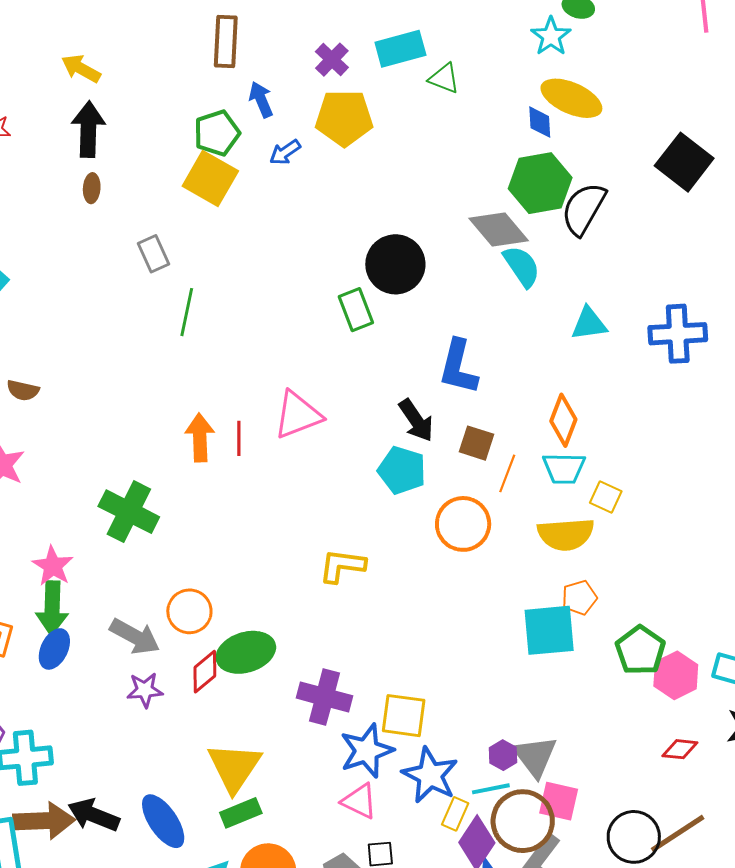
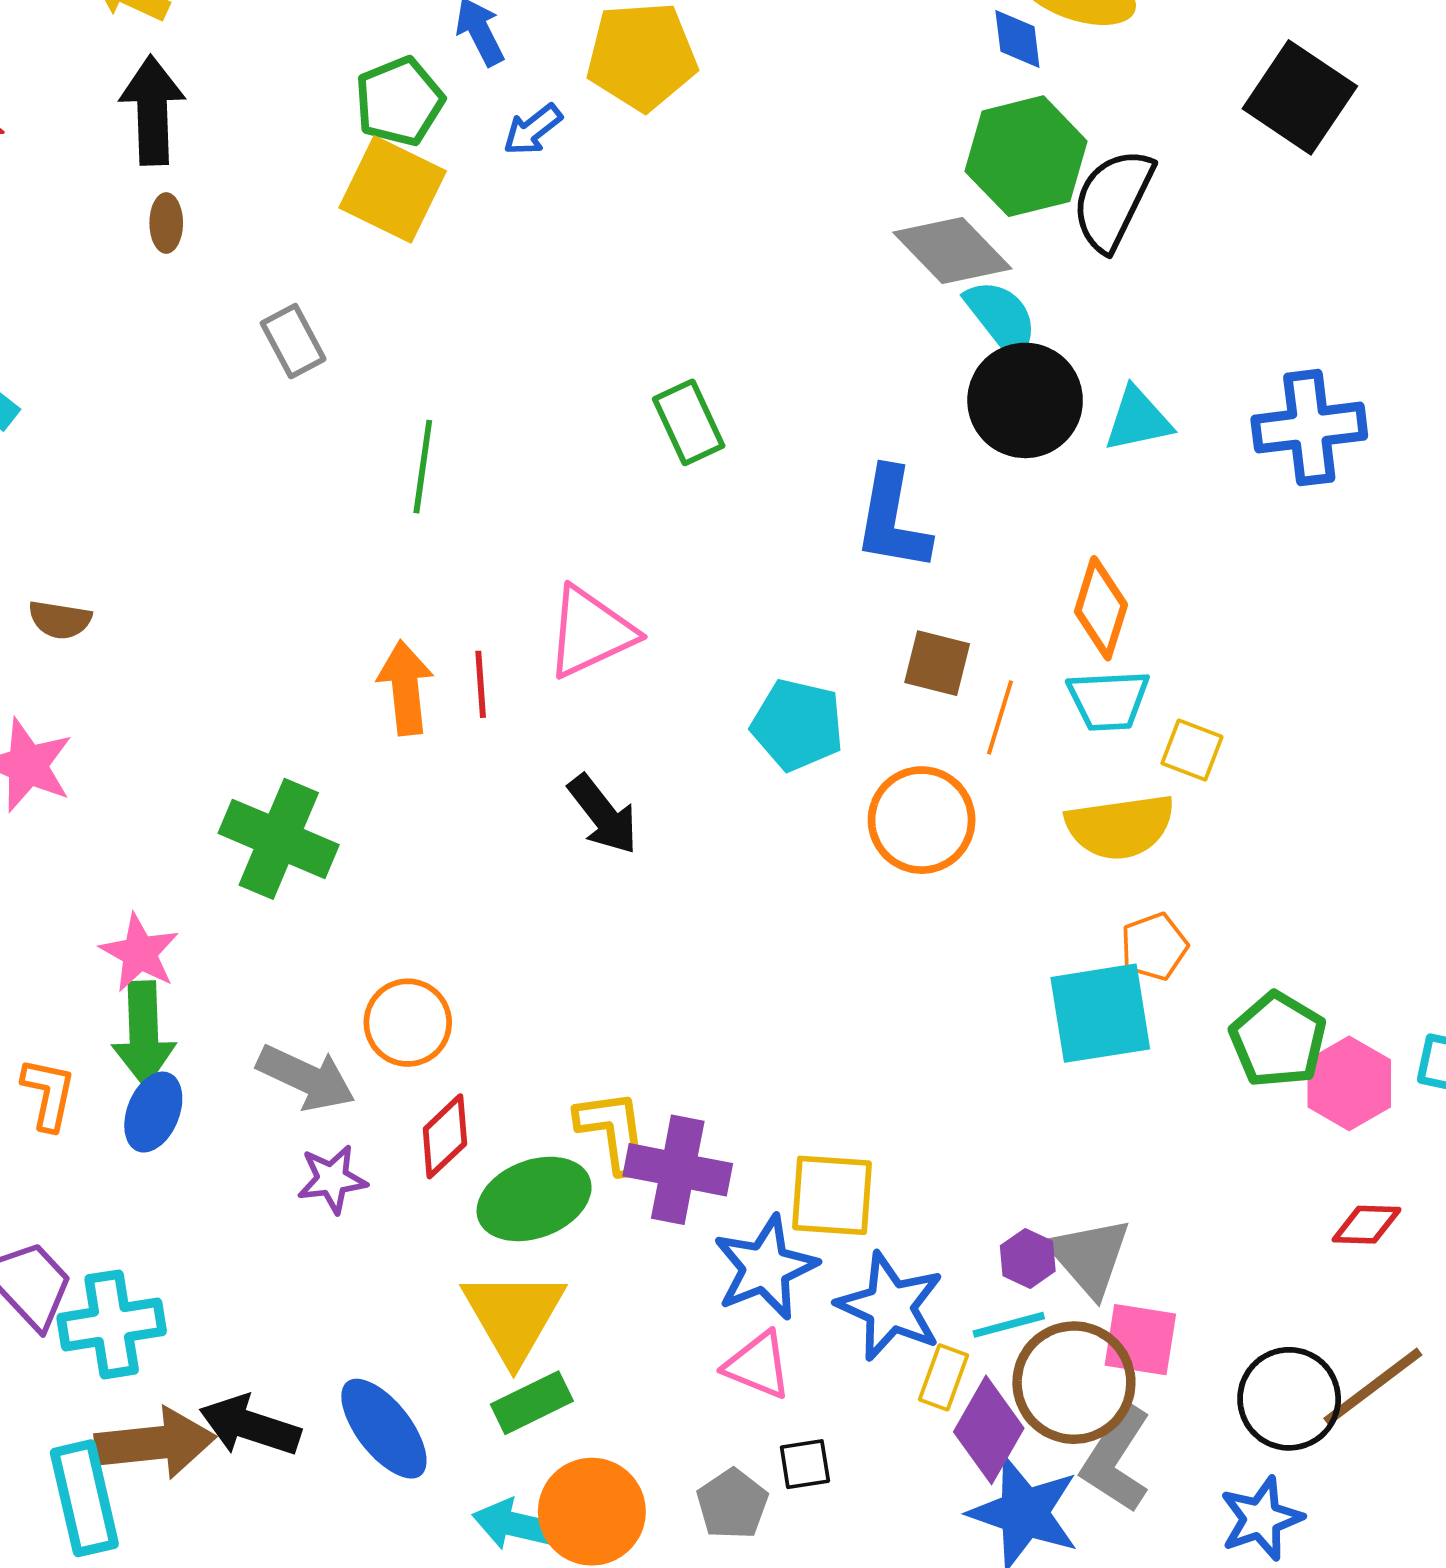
black circle: (395, 264) -> (1025, 400), moved
green line: (187, 312) -> (423, 467), moved
black arrow: (416, 420) -> (603, 815), moved
yellow L-shape: (342, 566) -> (613, 1131), moved, turned 78
green ellipse: (246, 652) -> (534, 1199), moved

